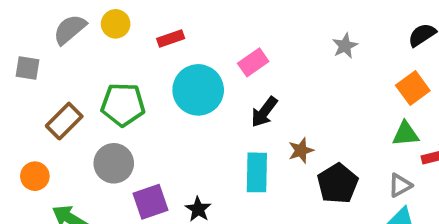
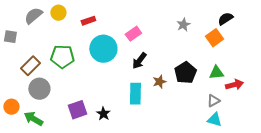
orange square: (413, 88) -> (214, 38), moved
gray circle: (114, 163) -> (39, 89), moved
orange circle: (35, 176) -> (11, 107), moved
black pentagon: (338, 183) -> (185, 73), moved

